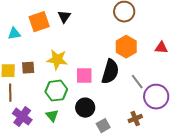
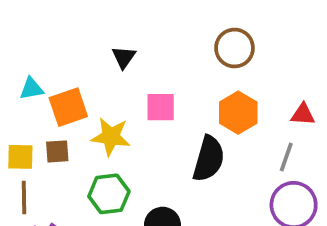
orange square: (39, 22) -> (68, 107), moved
pink square: (84, 76) -> (161, 107), moved
gray line: (137, 82) -> (286, 157), moved, turned 56

